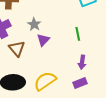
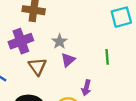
purple arrow: (82, 62) -> (86, 88), moved

